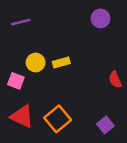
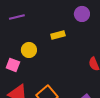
yellow rectangle: (61, 62) -> (58, 35), moved

